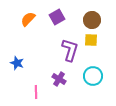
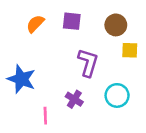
purple square: (57, 17) -> (72, 21), turned 35
yellow square: (91, 40) -> (130, 50), moved
blue star: (17, 63) -> (21, 79), size x1.6

